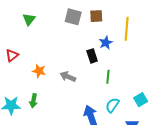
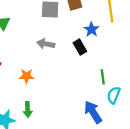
gray arrow: (68, 77) -> (46, 44), moved
green line: (108, 77) -> (103, 77), moved

